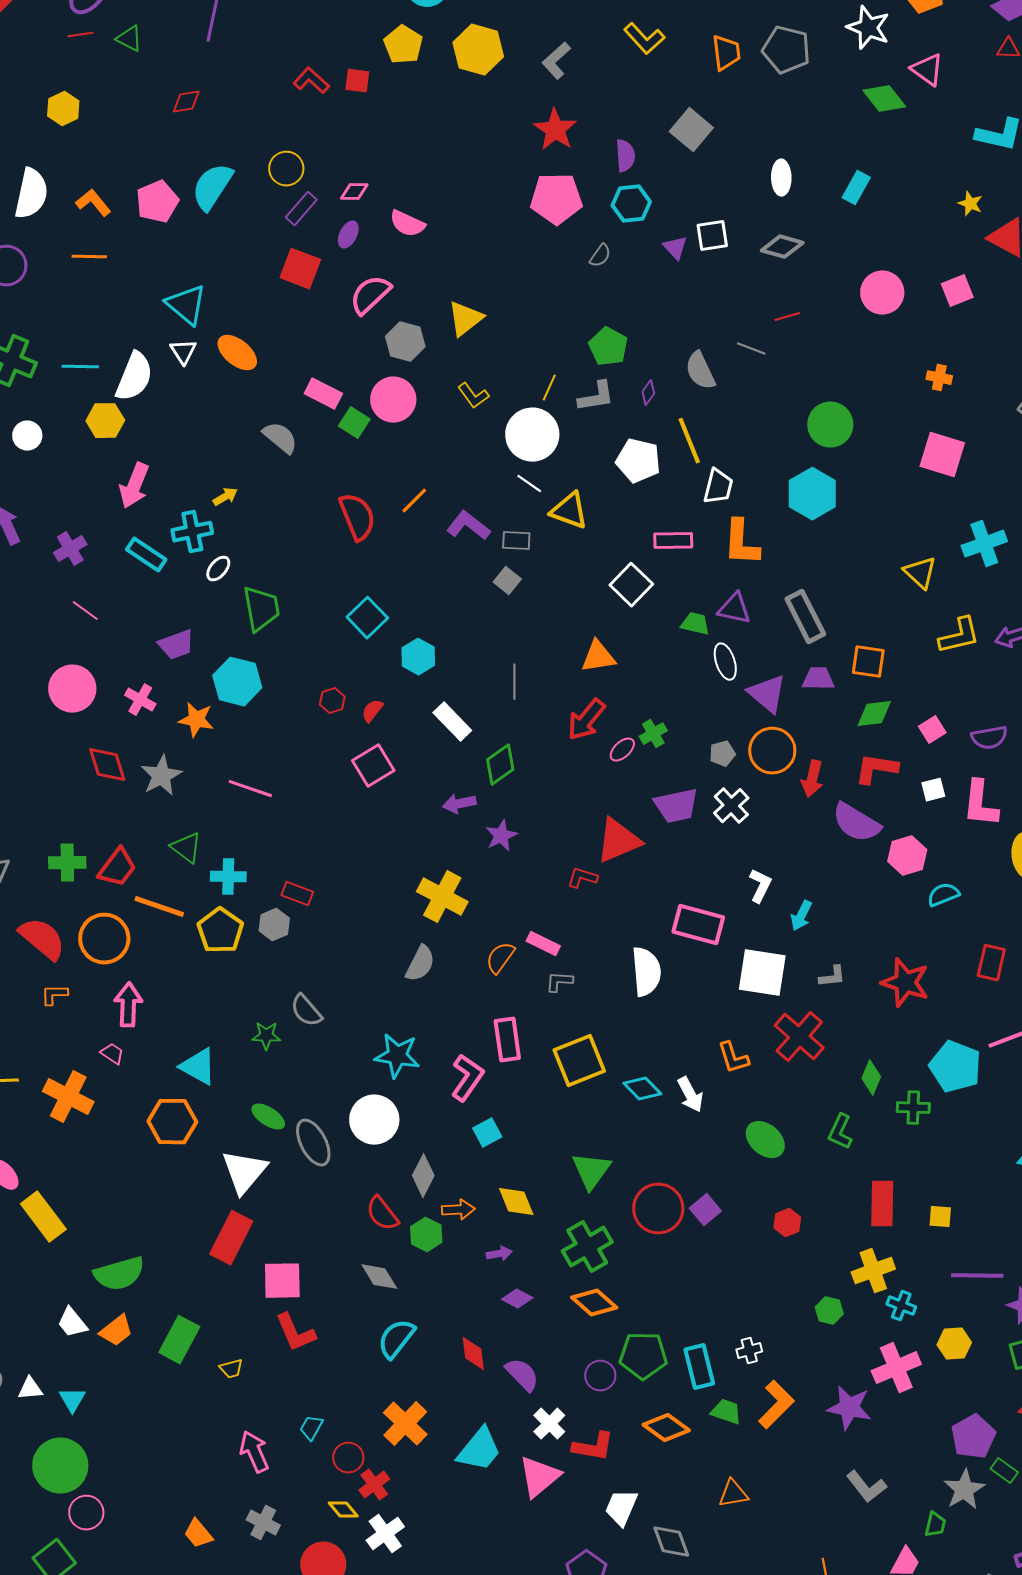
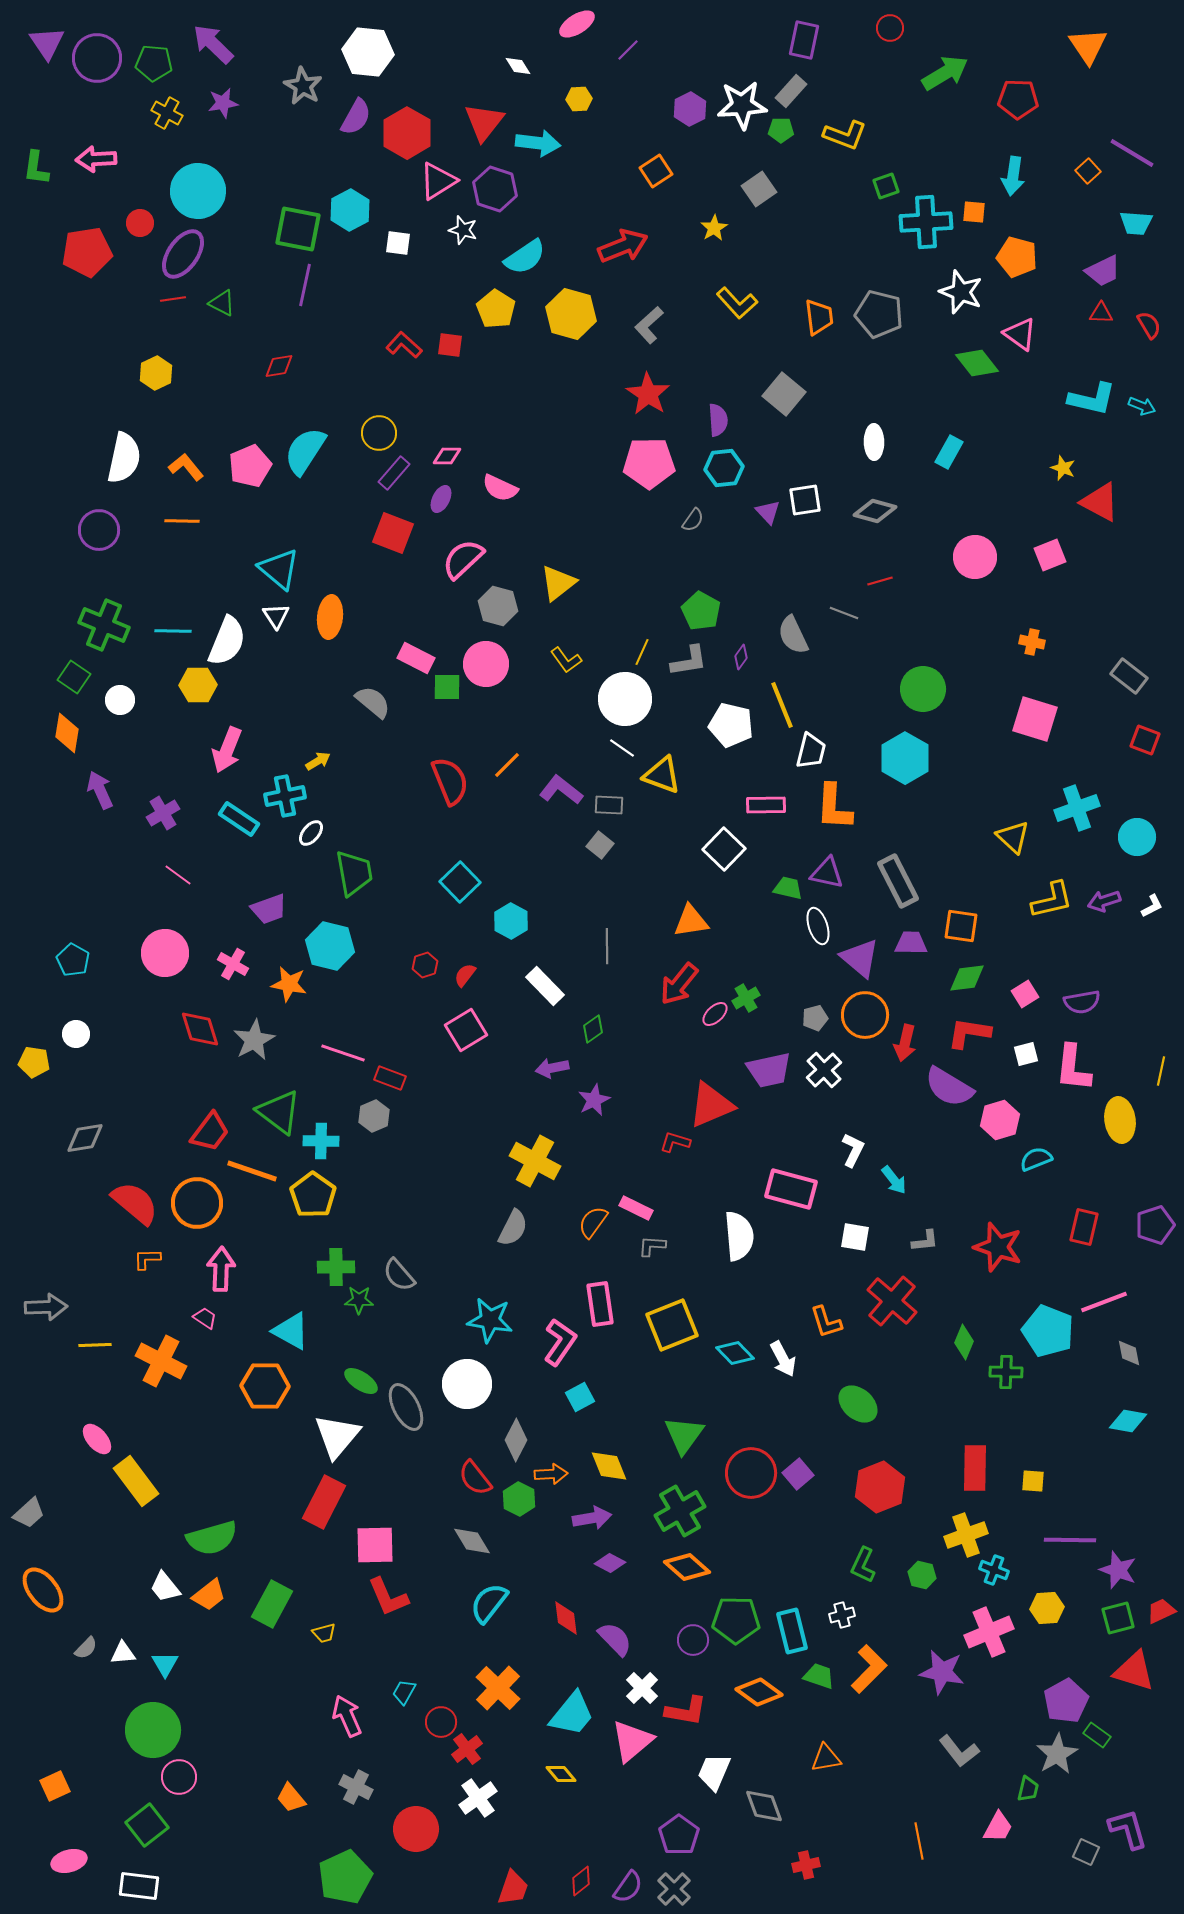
orange ellipse: (237, 353) -> (330, 617), turned 57
green square: (354, 423) -> (447, 687), turned -32
green diamond: (500, 765) -> (593, 1029), size x0.7
green triangle: (186, 848) -> (279, 1112), size x1.4
green cross: (67, 863) -> (336, 1267), moved
red rectangle: (297, 894) -> (390, 1078), moved
cyan arrow: (801, 916) -> (894, 1180), turned -64
gray hexagon: (274, 925) -> (374, 1116), moved
white square: (762, 973) -> (855, 1237), size x0.6
green L-shape: (840, 1132) -> (863, 1565), moved
red hexagon: (787, 1223) -> (880, 1487), size x1.8
purple arrow: (499, 1254) -> (592, 1518), size x1.5
yellow diamond: (343, 1510) -> (561, 1774), moved

